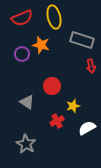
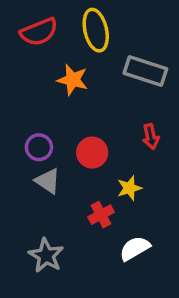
purple circle: (22, 54) -> (39, 147), moved
red arrow: (91, 66) -> (151, 137), moved
white semicircle: (87, 128) -> (135, 248), moved

